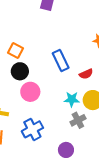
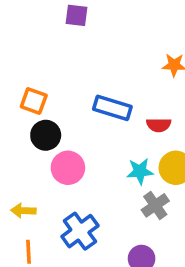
blue rectangle: (61, 61) -> (112, 108), turned -40
red semicircle: (86, 74) -> (159, 125), turned 32

